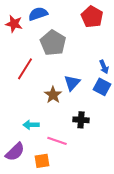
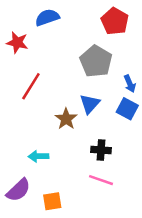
red star: (14, 24) -> (17, 43), moved
gray pentagon: (53, 43) -> (96, 61), moved
pink line: (57, 141) -> (101, 180), moved

